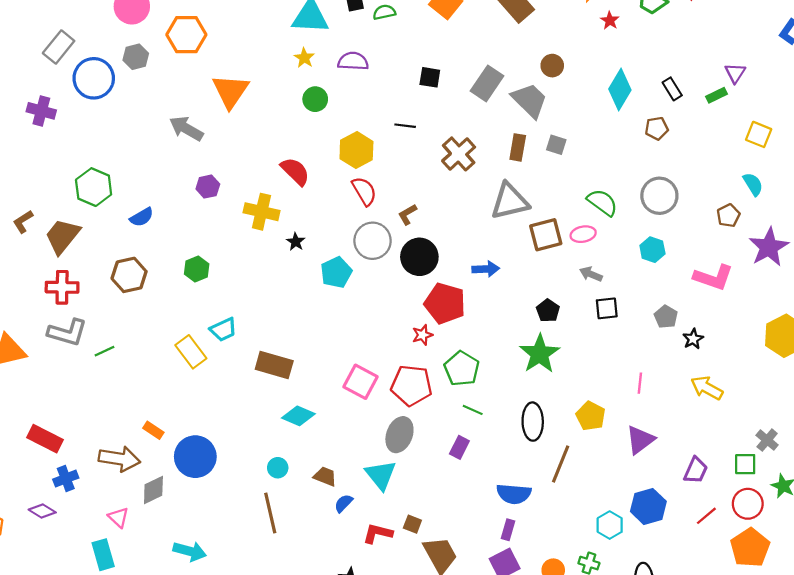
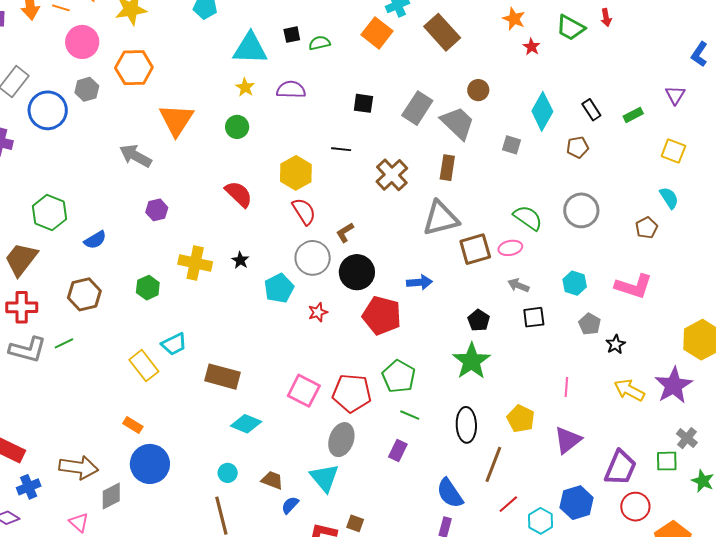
purple triangle: (735, 73) -> (675, 95), moved
green circle: (315, 99) -> (237, 127), moved
gray square: (556, 145) -> (512, 145), moved
yellow cross: (261, 212) -> (195, 263), moved
purple star: (769, 247) -> (674, 385), moved
cyan hexagon: (652, 250) -> (575, 283), moved
red star: (422, 335) -> (318, 312), moved
green line: (105, 351) -> (64, 343), moved
orange rectangle: (153, 430) -> (133, 425), moved
purple trapezoid: (696, 470) -> (620, 468), size x1.4
blue semicircle: (514, 494) -> (450, 493), turned 52
red circle: (748, 504) -> (635, 507), moved
red line: (706, 516) -> (508, 504), moved

